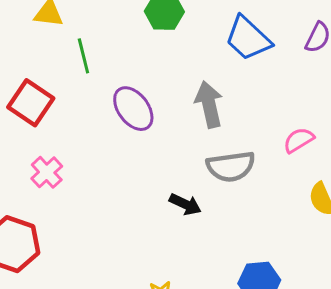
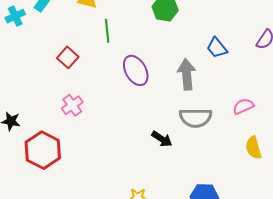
blue trapezoid: (248, 38) -> (217, 48), moved, size x0.7
red square: (31, 103) -> (68, 57), size x0.7

